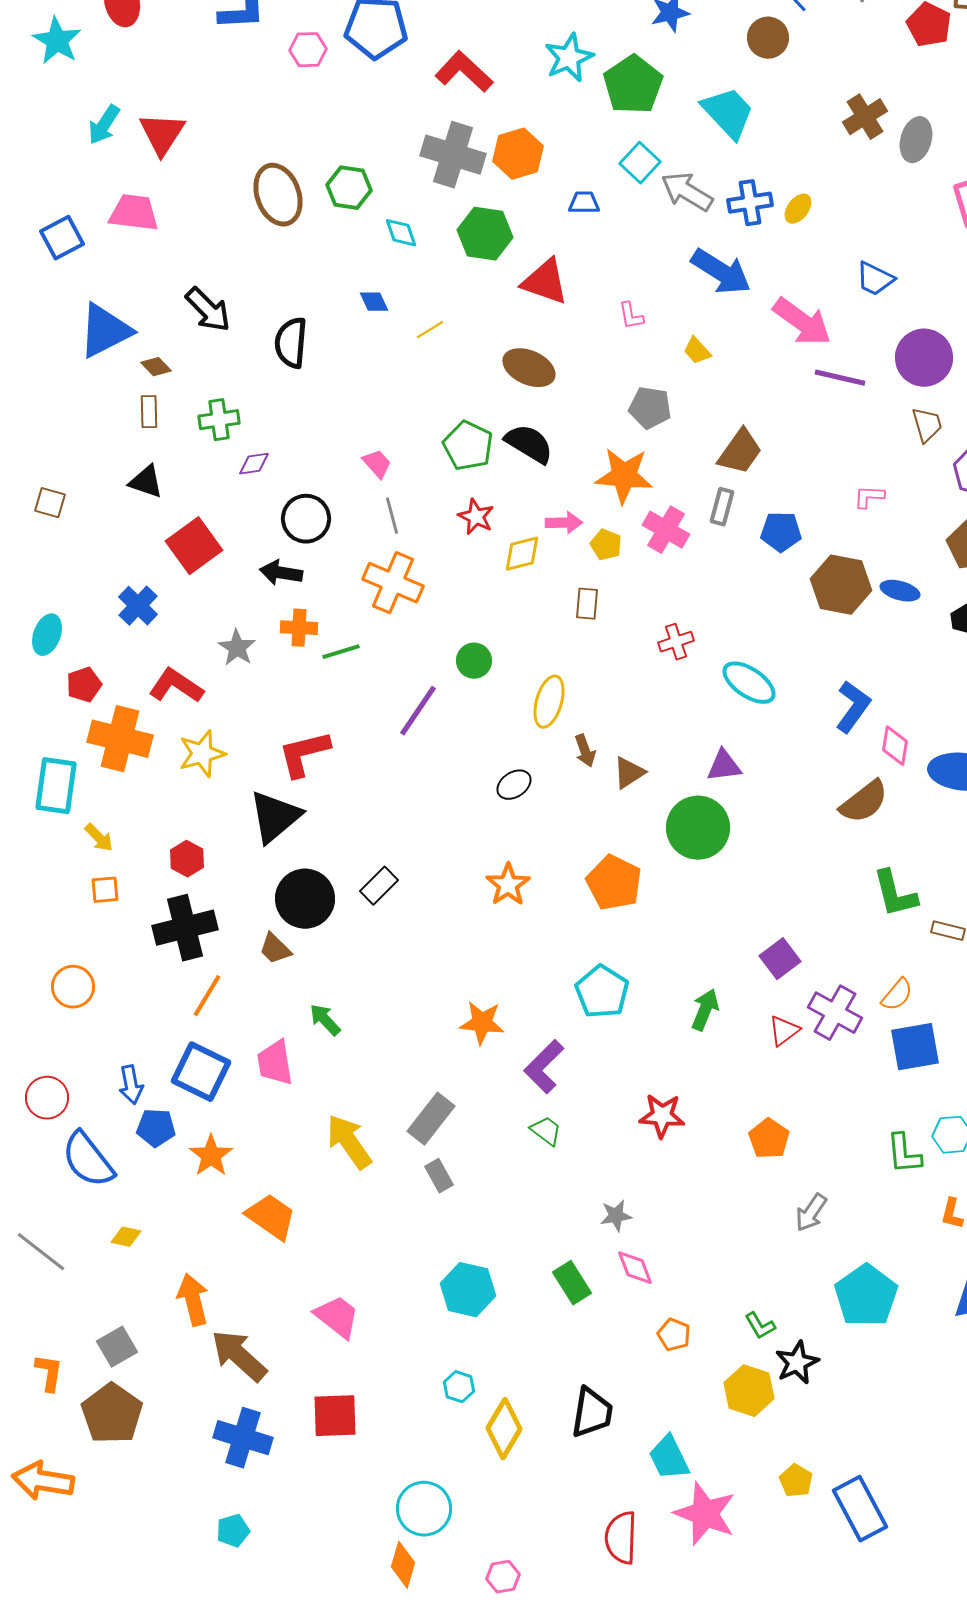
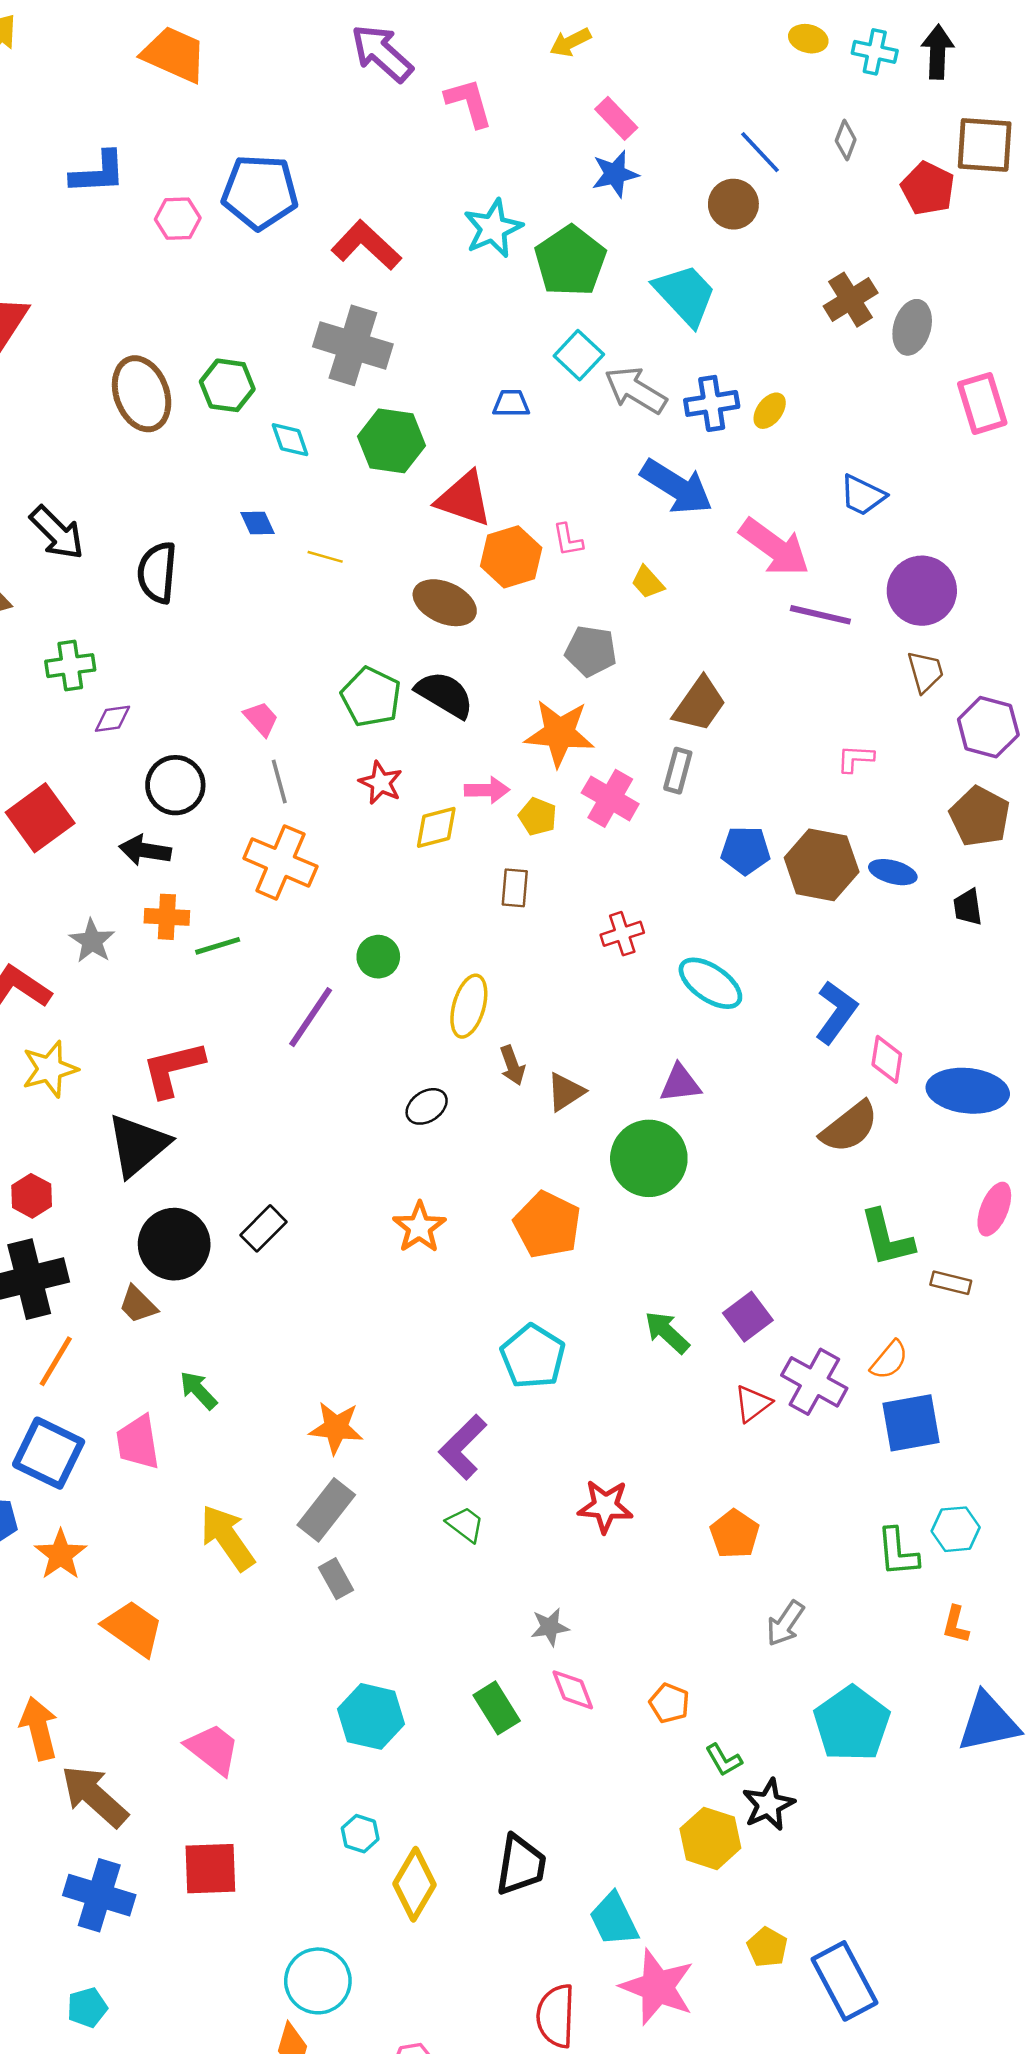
orange hexagon: (518, 154) -> (511, 557), moved
yellow line: (430, 330) -> (325, 557), turned 48
blue pentagon: (781, 532) -> (745, 850), moved
green arrow: (705, 1010) -> (667, 1332), moved, turned -69
orange star: (482, 1023) -> (336, 1428), moved
orange pentagon: (674, 1335) -> (669, 1703), moved

